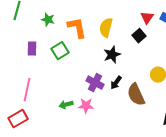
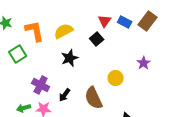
yellow semicircle: (106, 28) -> (64, 31), turned 48
purple cross: (95, 83) -> (41, 85), moved
black arrow: (116, 83) -> (65, 95), moved

